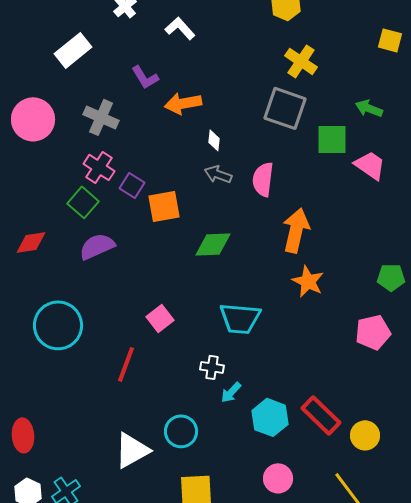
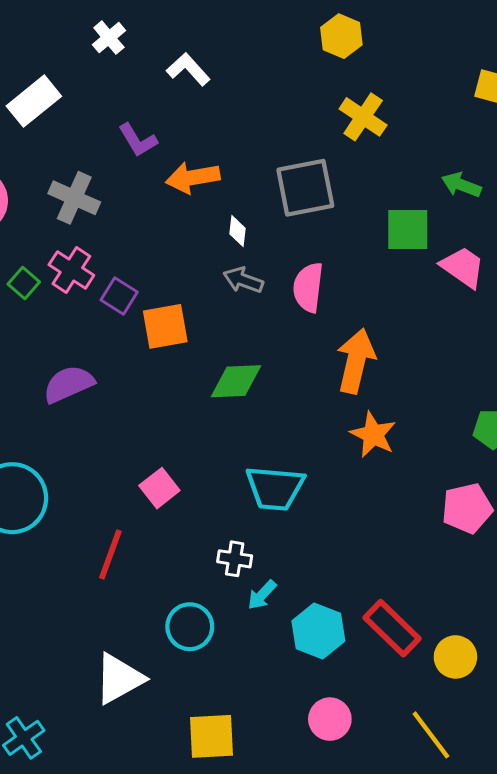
gray square: (285, 108) -> (305, 188), moved, turned -30
green square: (83, 202) -> (24, 283), moved, size x0.7
cyan circle: (181, 431) -> (190, 627), moved

